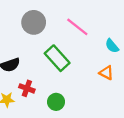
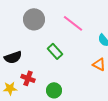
green rectangle: (57, 58) -> (55, 51), size x0.7

